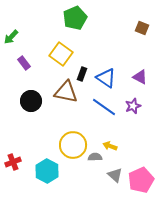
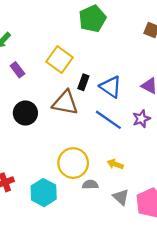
green pentagon: (75, 18) -> (92, 19), moved
gray semicircle: (95, 157) -> (90, 185), moved

